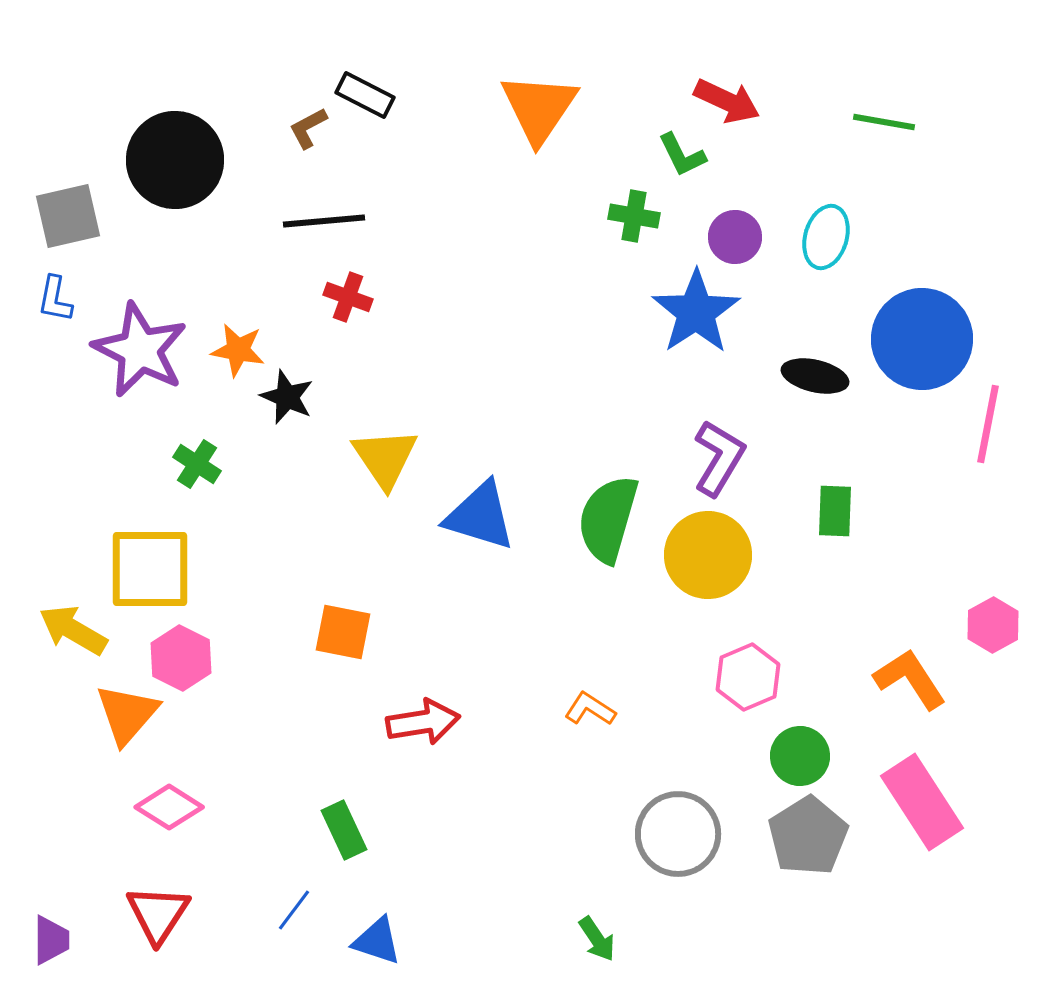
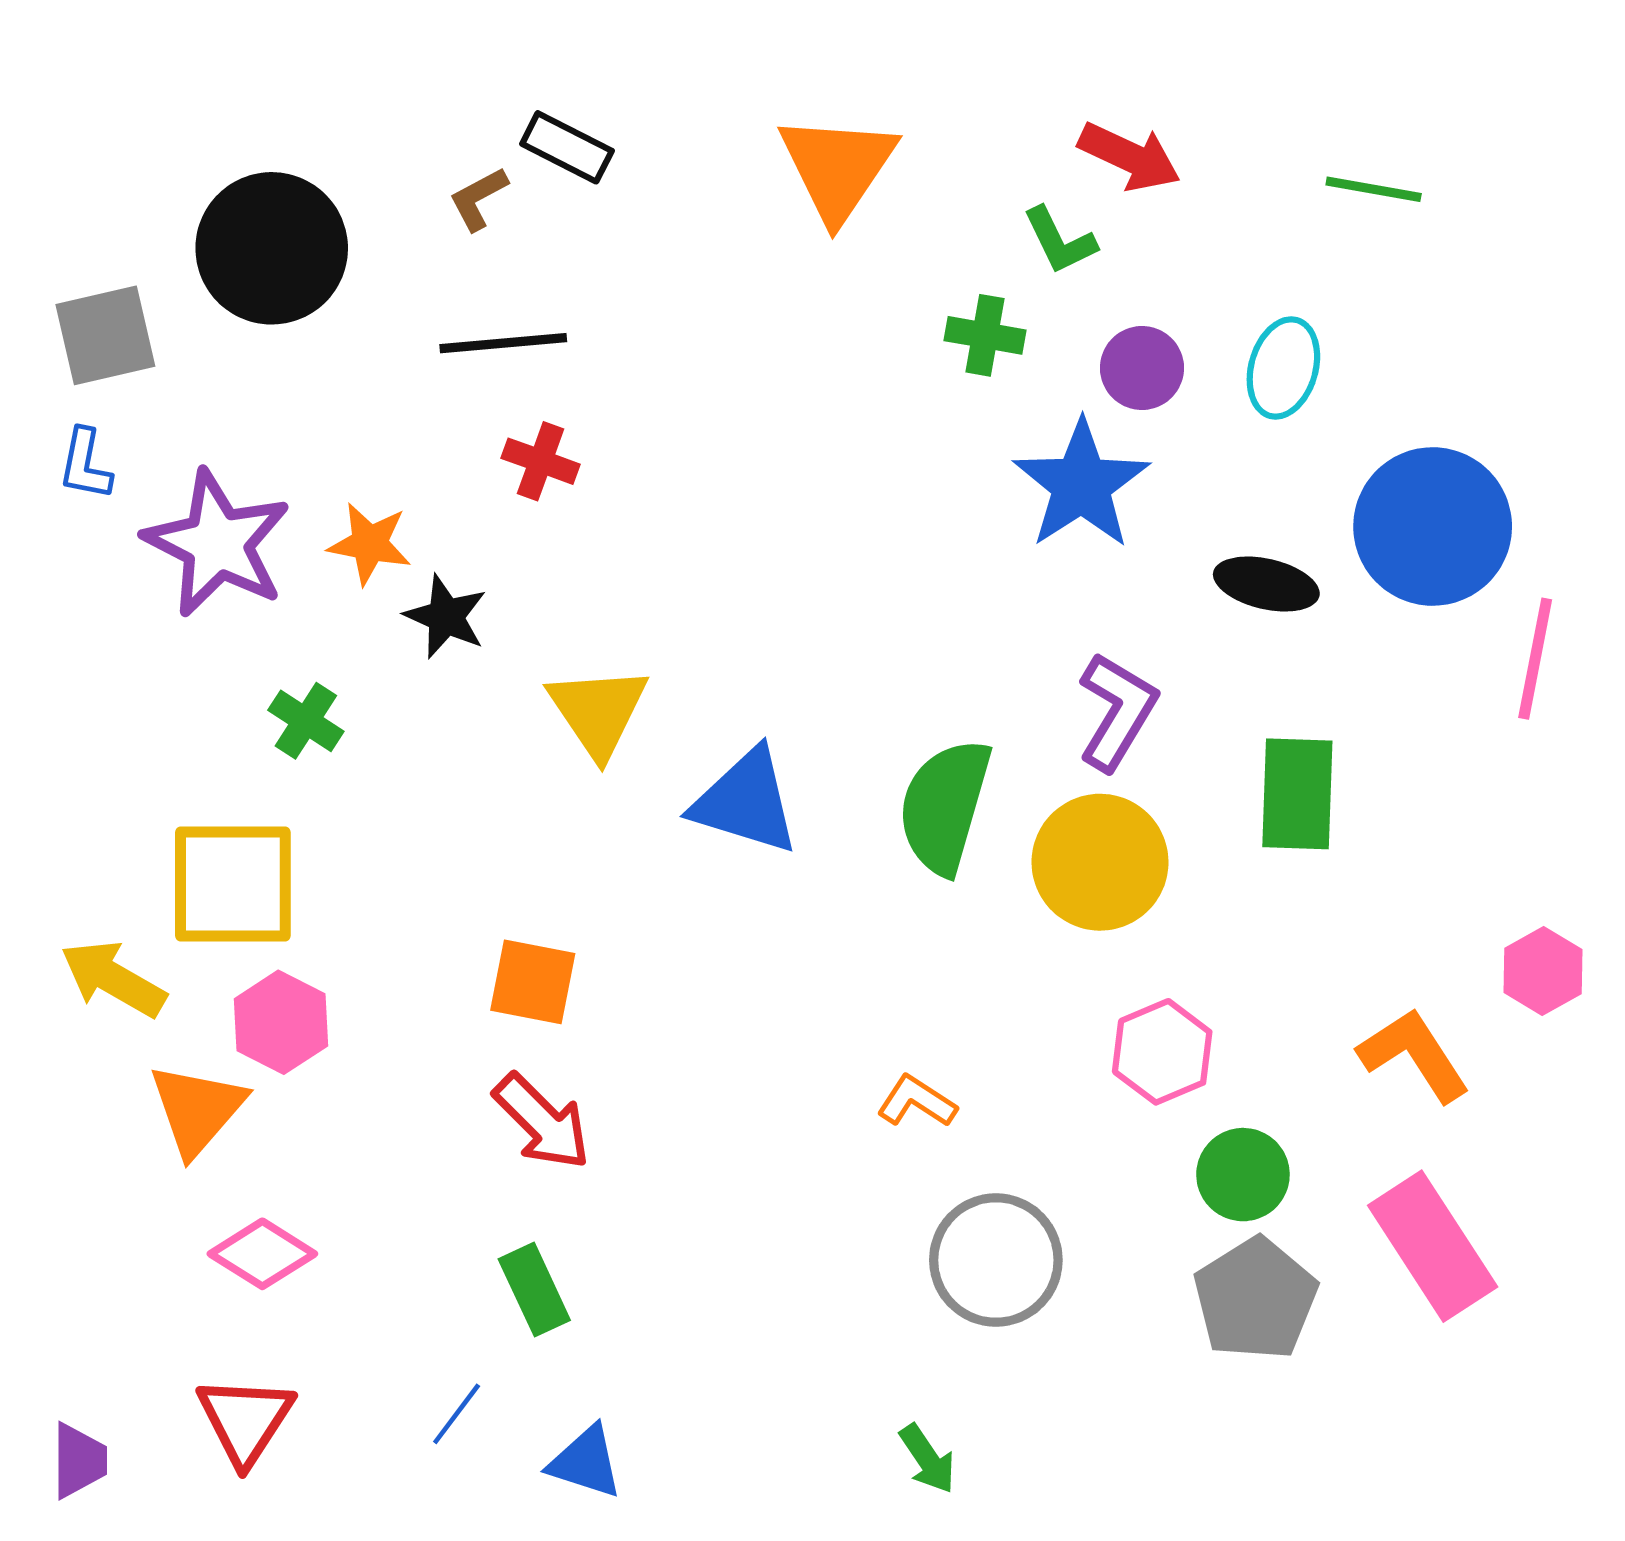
green rectangle: (835, 511) -> (1297, 794), size x1.4
red arrow: (423, 722) -> (542, 1122), moved, turned 54
gray circle: (678, 834) -> (996, 1260), moved

